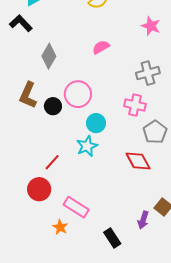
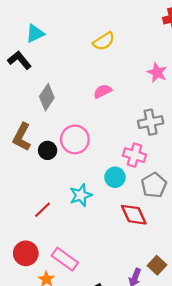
cyan circle: (96, 123) -> (115, 177), moved
red circle: (39, 189) -> (26, 253), moved

